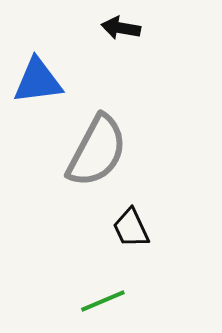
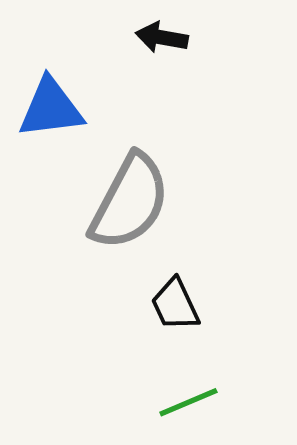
green line: (103, 301) -> (188, 402), moved

